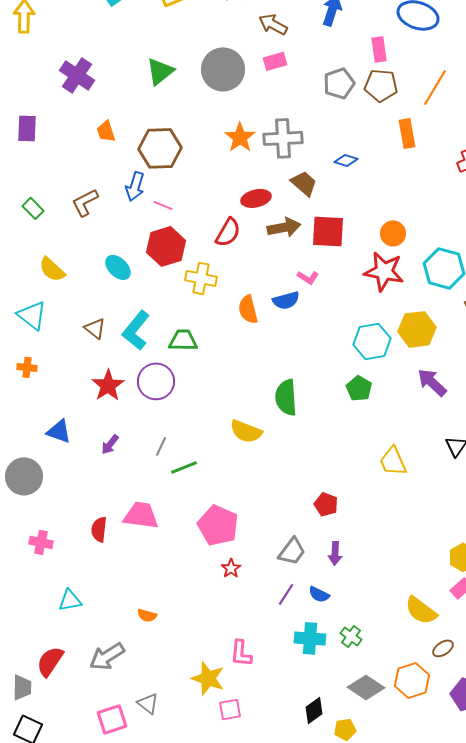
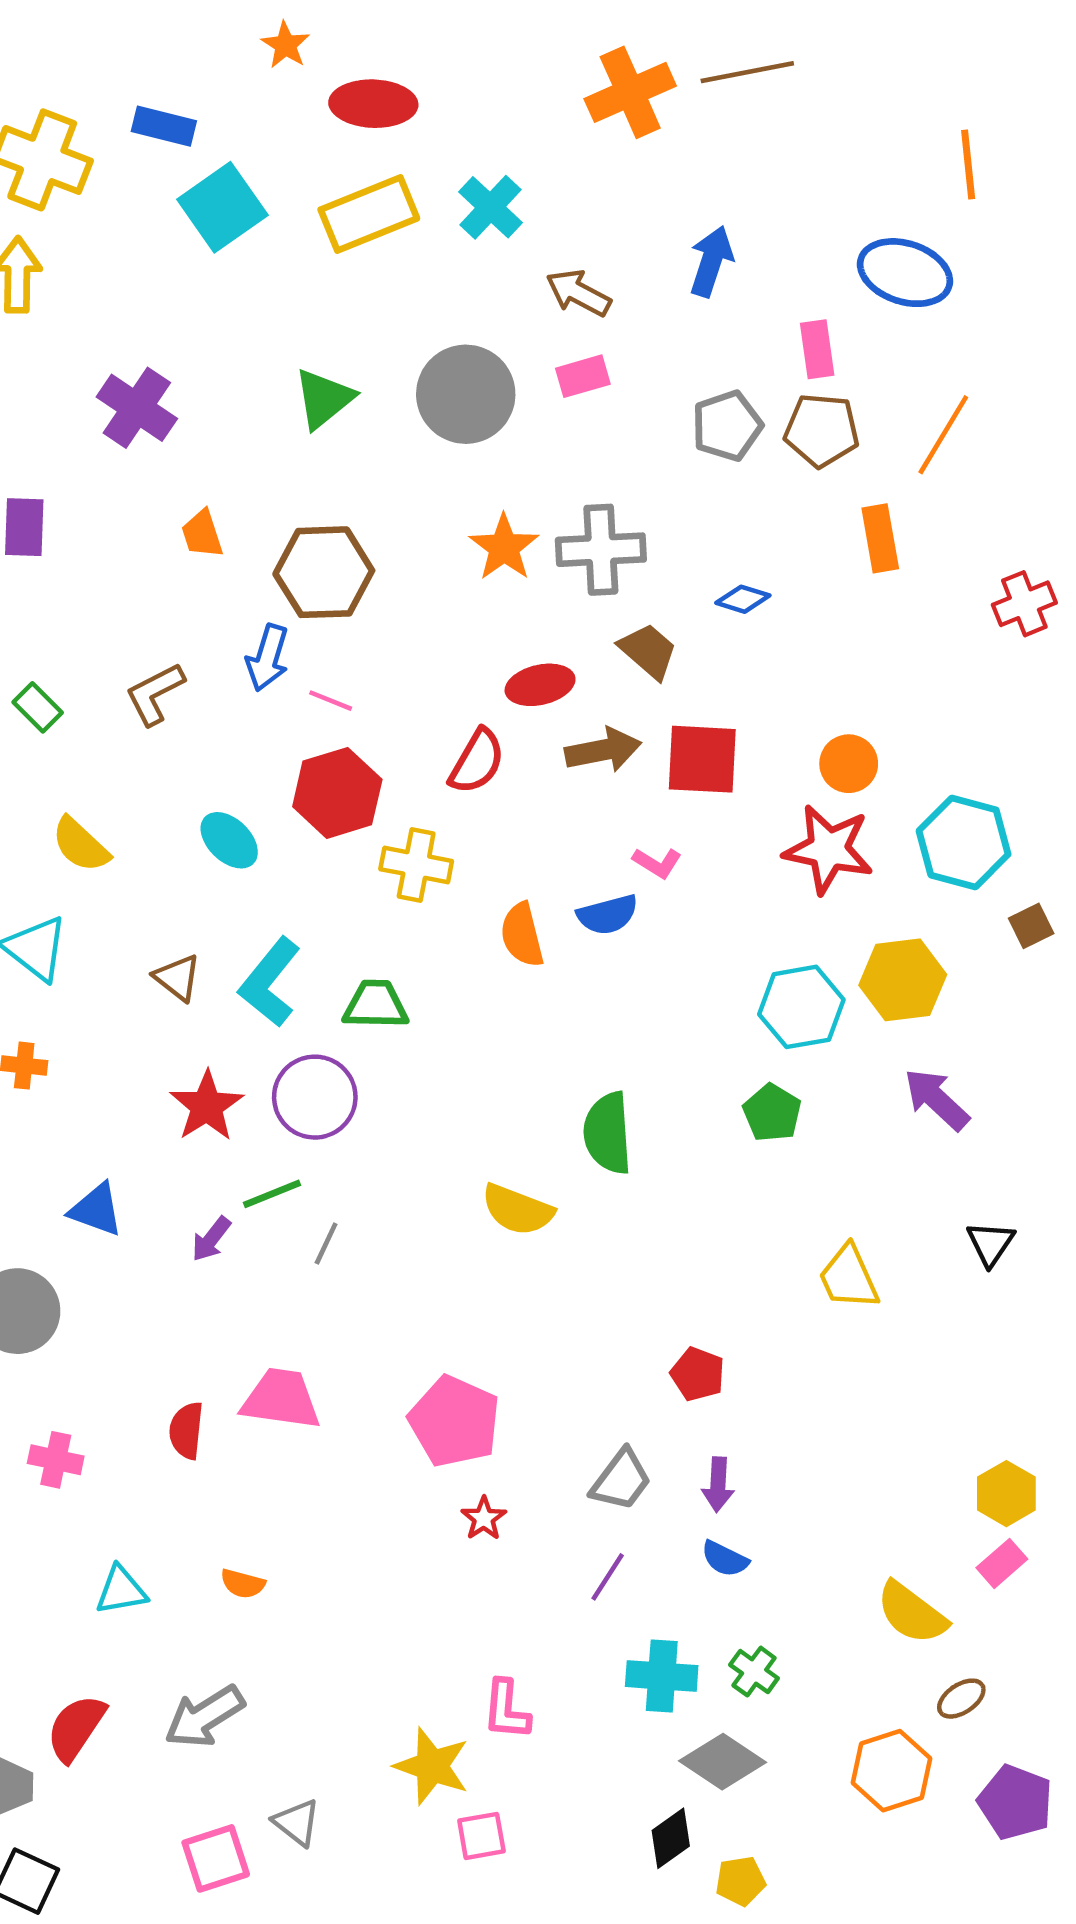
green line: (184, 467) -> (272, 1194), moved
blue semicircle: (319, 594) -> (725, 1559), moved
orange semicircle: (147, 615) -> (243, 1584), moved
gray diamond: (366, 687) -> (723, 1762), moved

